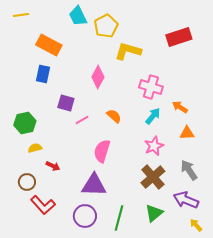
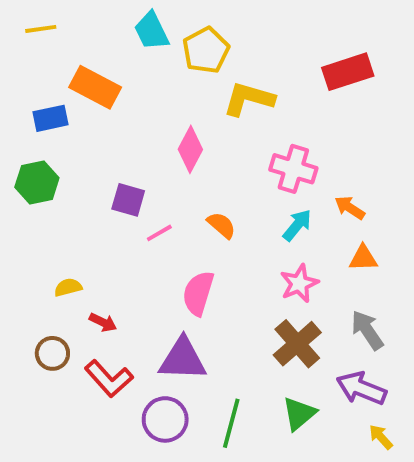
blue rectangle: (43, 74) -> (51, 118), moved, turned 66
green hexagon: (25, 123) -> (37, 182), moved
red L-shape: (43, 205) -> (109, 379), moved

